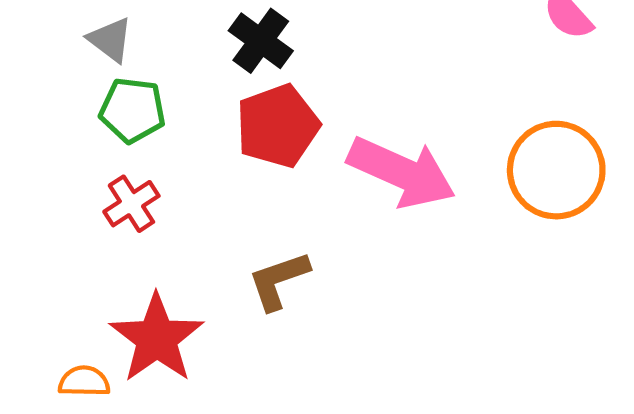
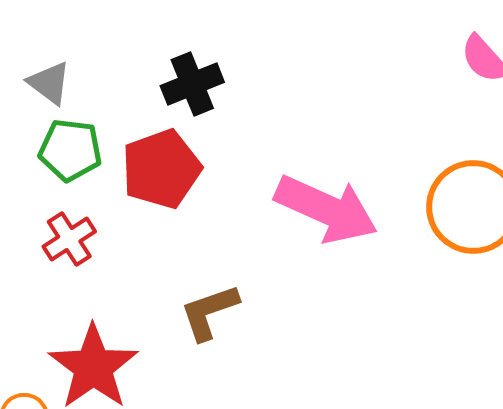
black cross: (261, 41) -> (192, 84), turned 32
red pentagon: (278, 126) -> (161, 169), moved

